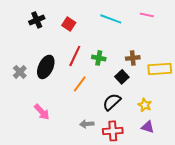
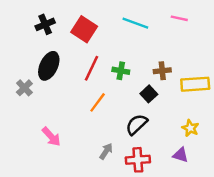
red square: (69, 24) -> (84, 29), size x1.5
black ellipse: (46, 67) -> (49, 66), moved
yellow star: (145, 105) -> (190, 128), moved
gray arrow: (87, 124) -> (106, 151), turned 128

